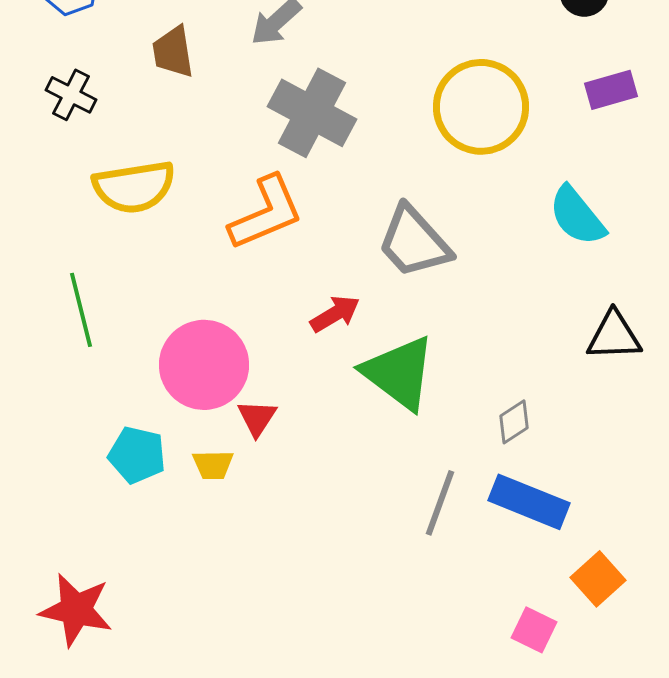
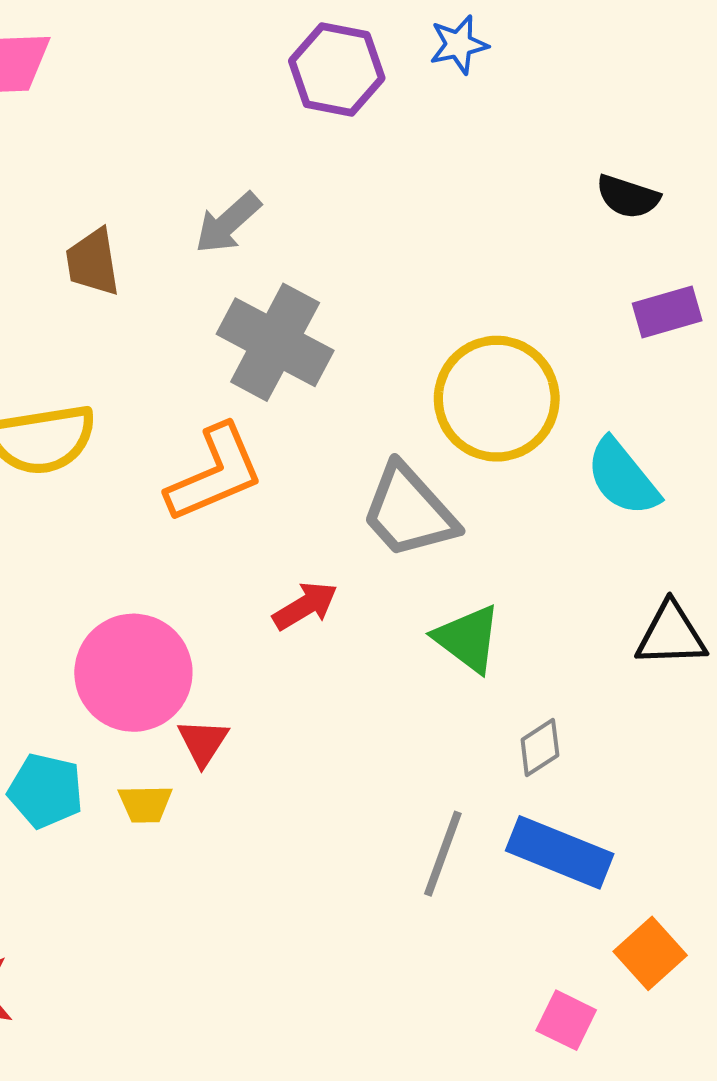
yellow circle: (481, 107) -> (497, 399), moved
green triangle: (399, 373) -> (468, 639), moved, size x0.7

